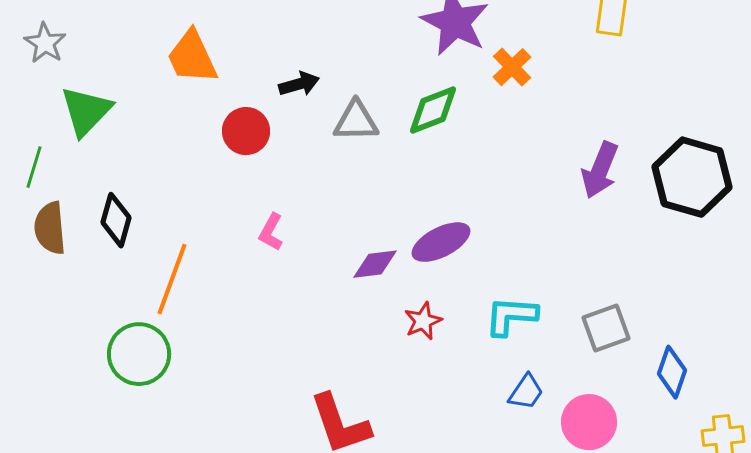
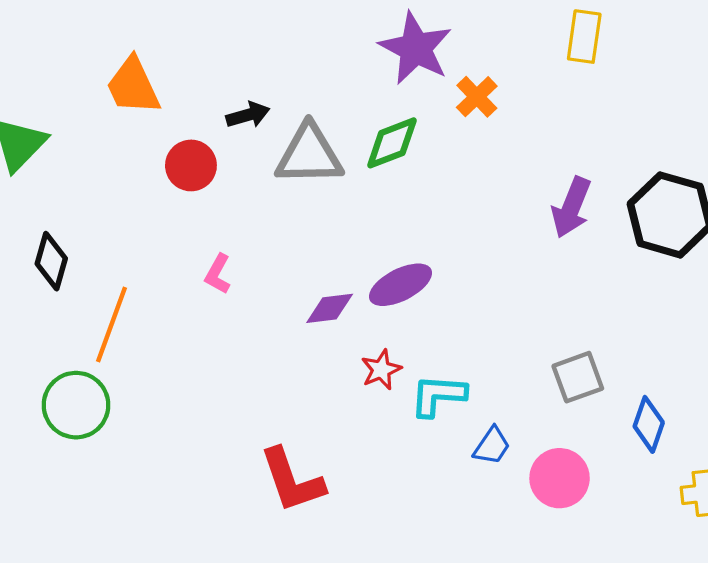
gray triangle: (356, 121) -> (309, 155), size x1.4
cyan L-shape: (511, 316) -> (438, 395), moved

